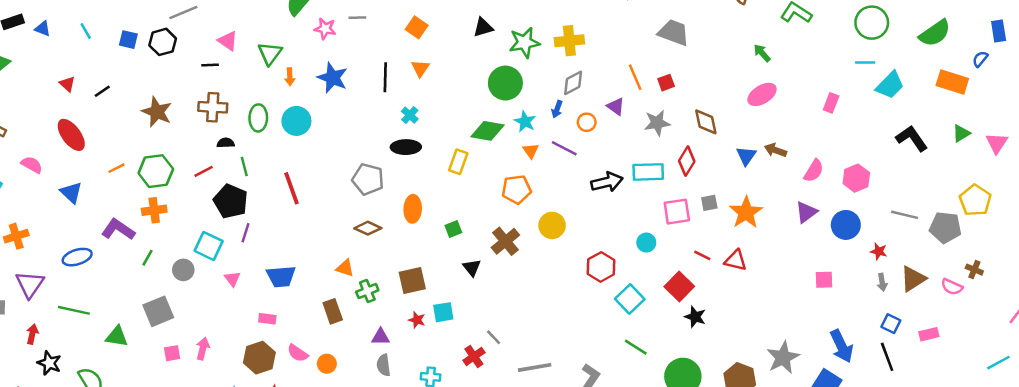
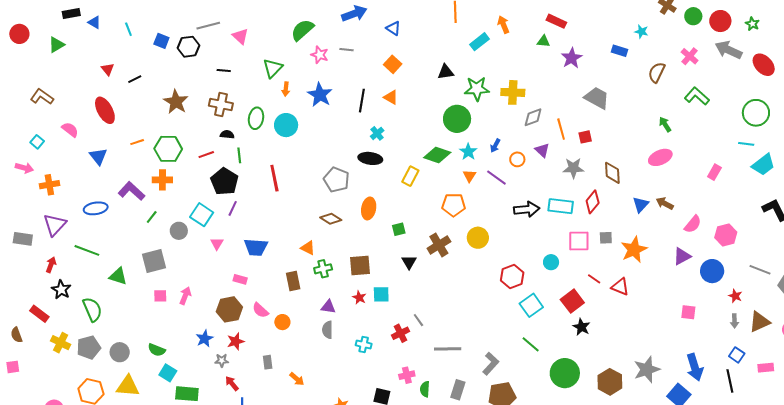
pink triangle: (228, 41) -> (240, 36), moved
orange triangle: (420, 68) -> (391, 97), turned -42
gray diamond: (573, 83) -> (533, 117), moved

